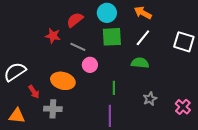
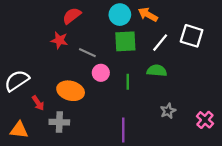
orange arrow: (143, 13) -> (148, 15), moved
red semicircle: (75, 20) -> (72, 16), moved
white square: (184, 42) -> (192, 36), moved
green line: (114, 88) -> (128, 82), moved

